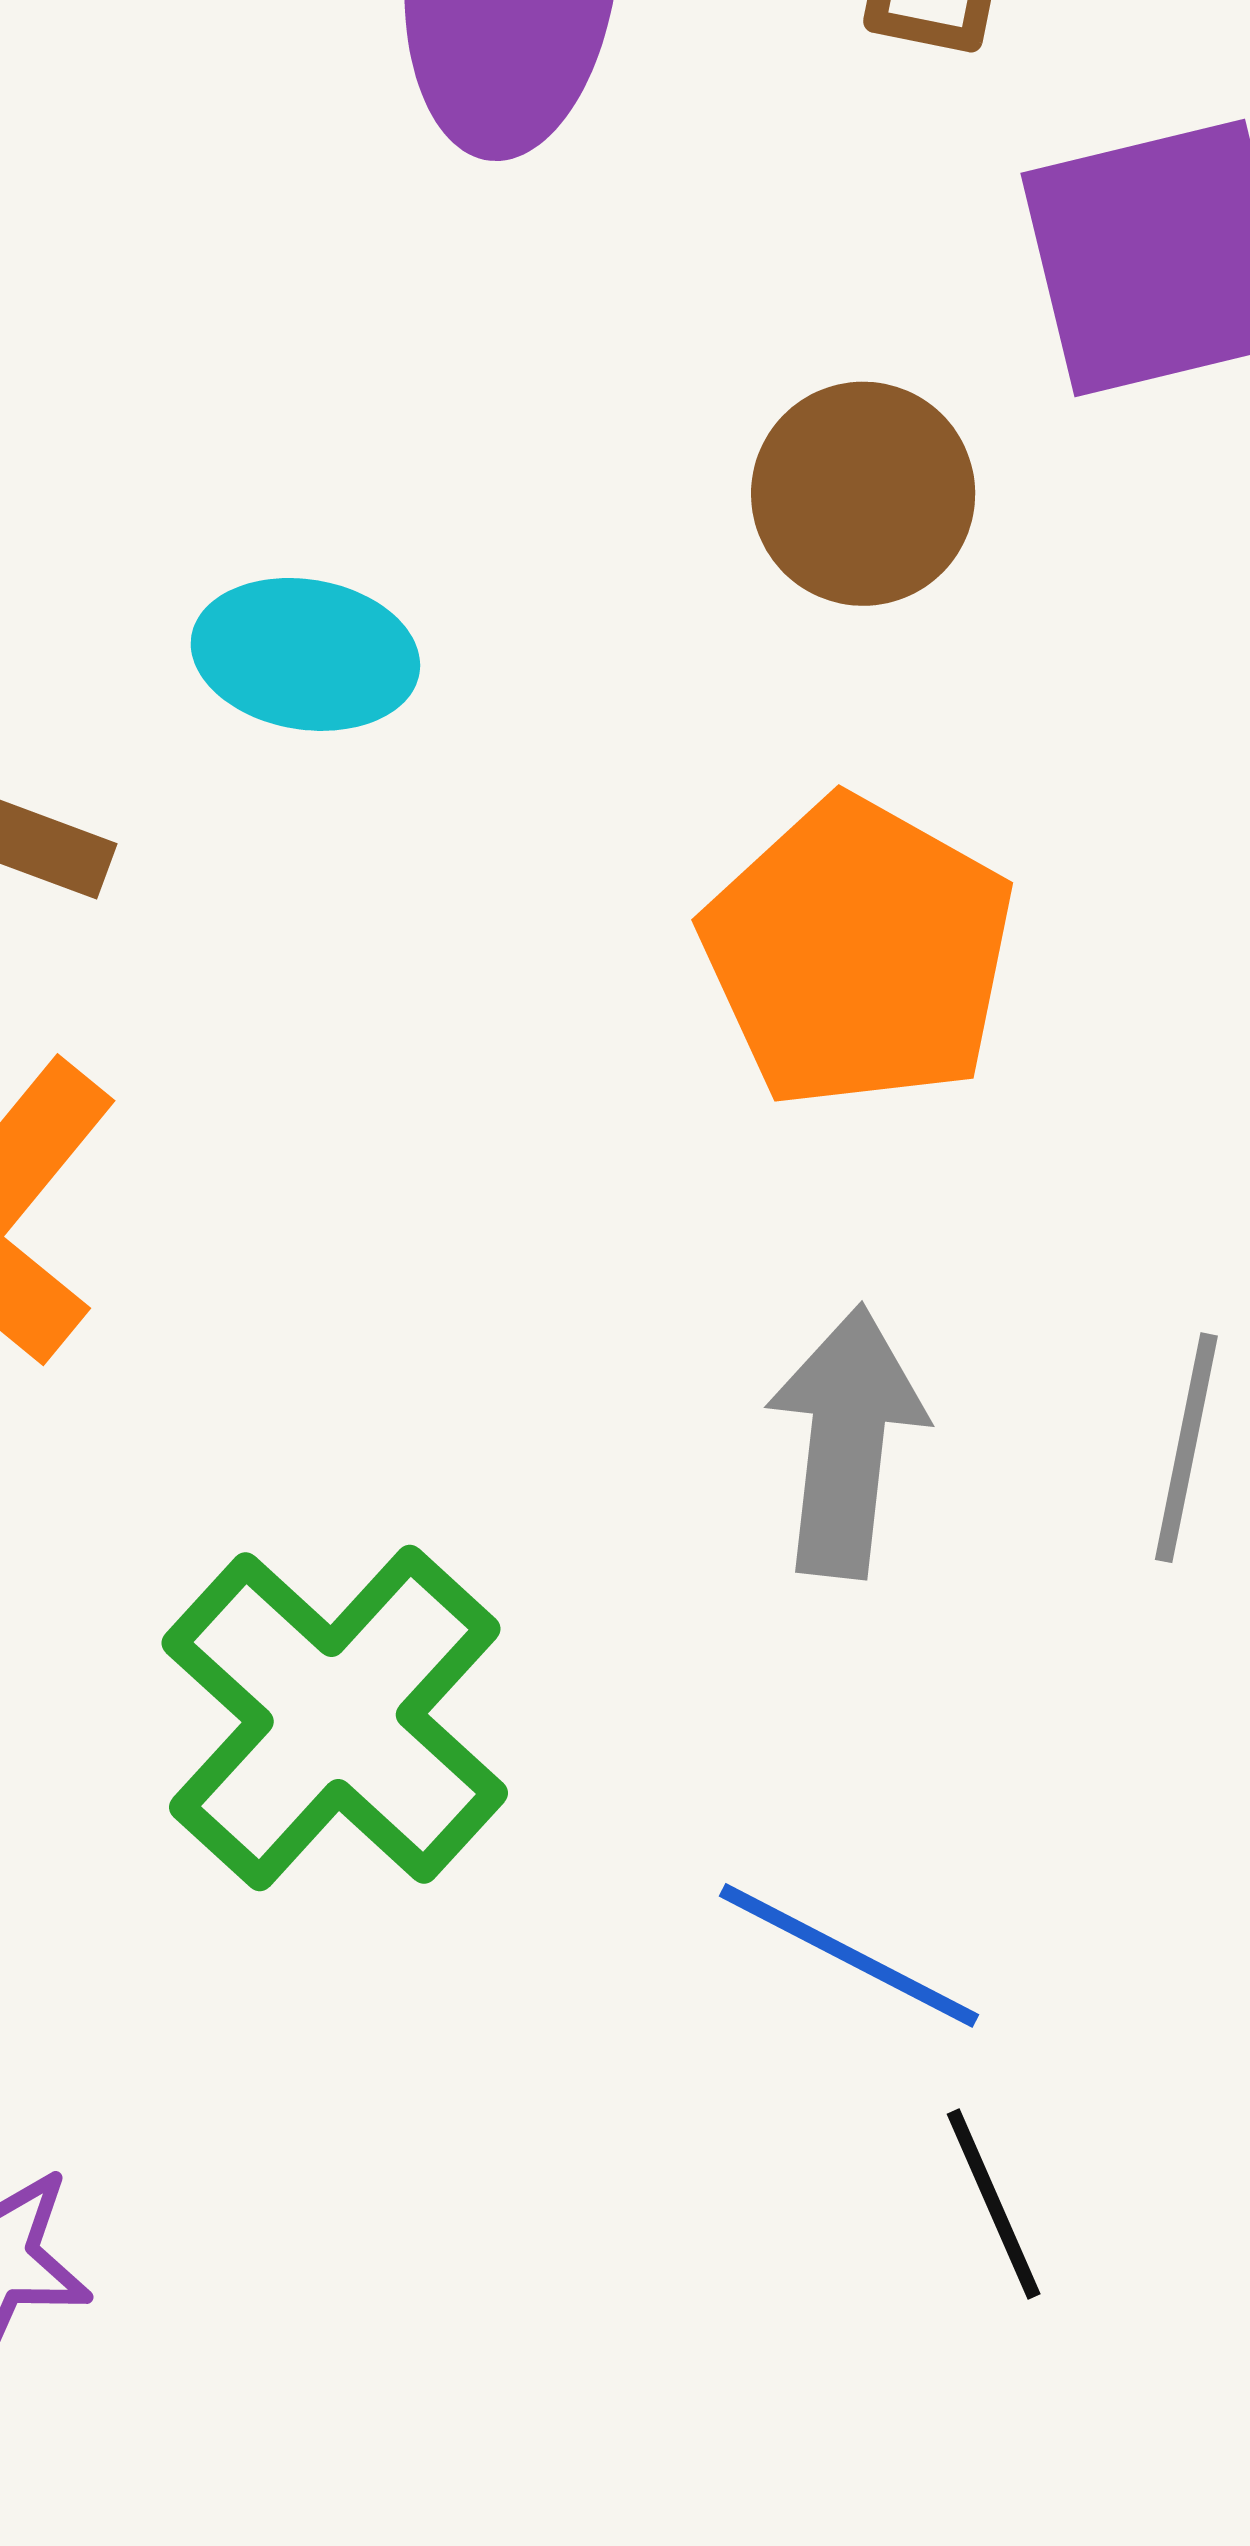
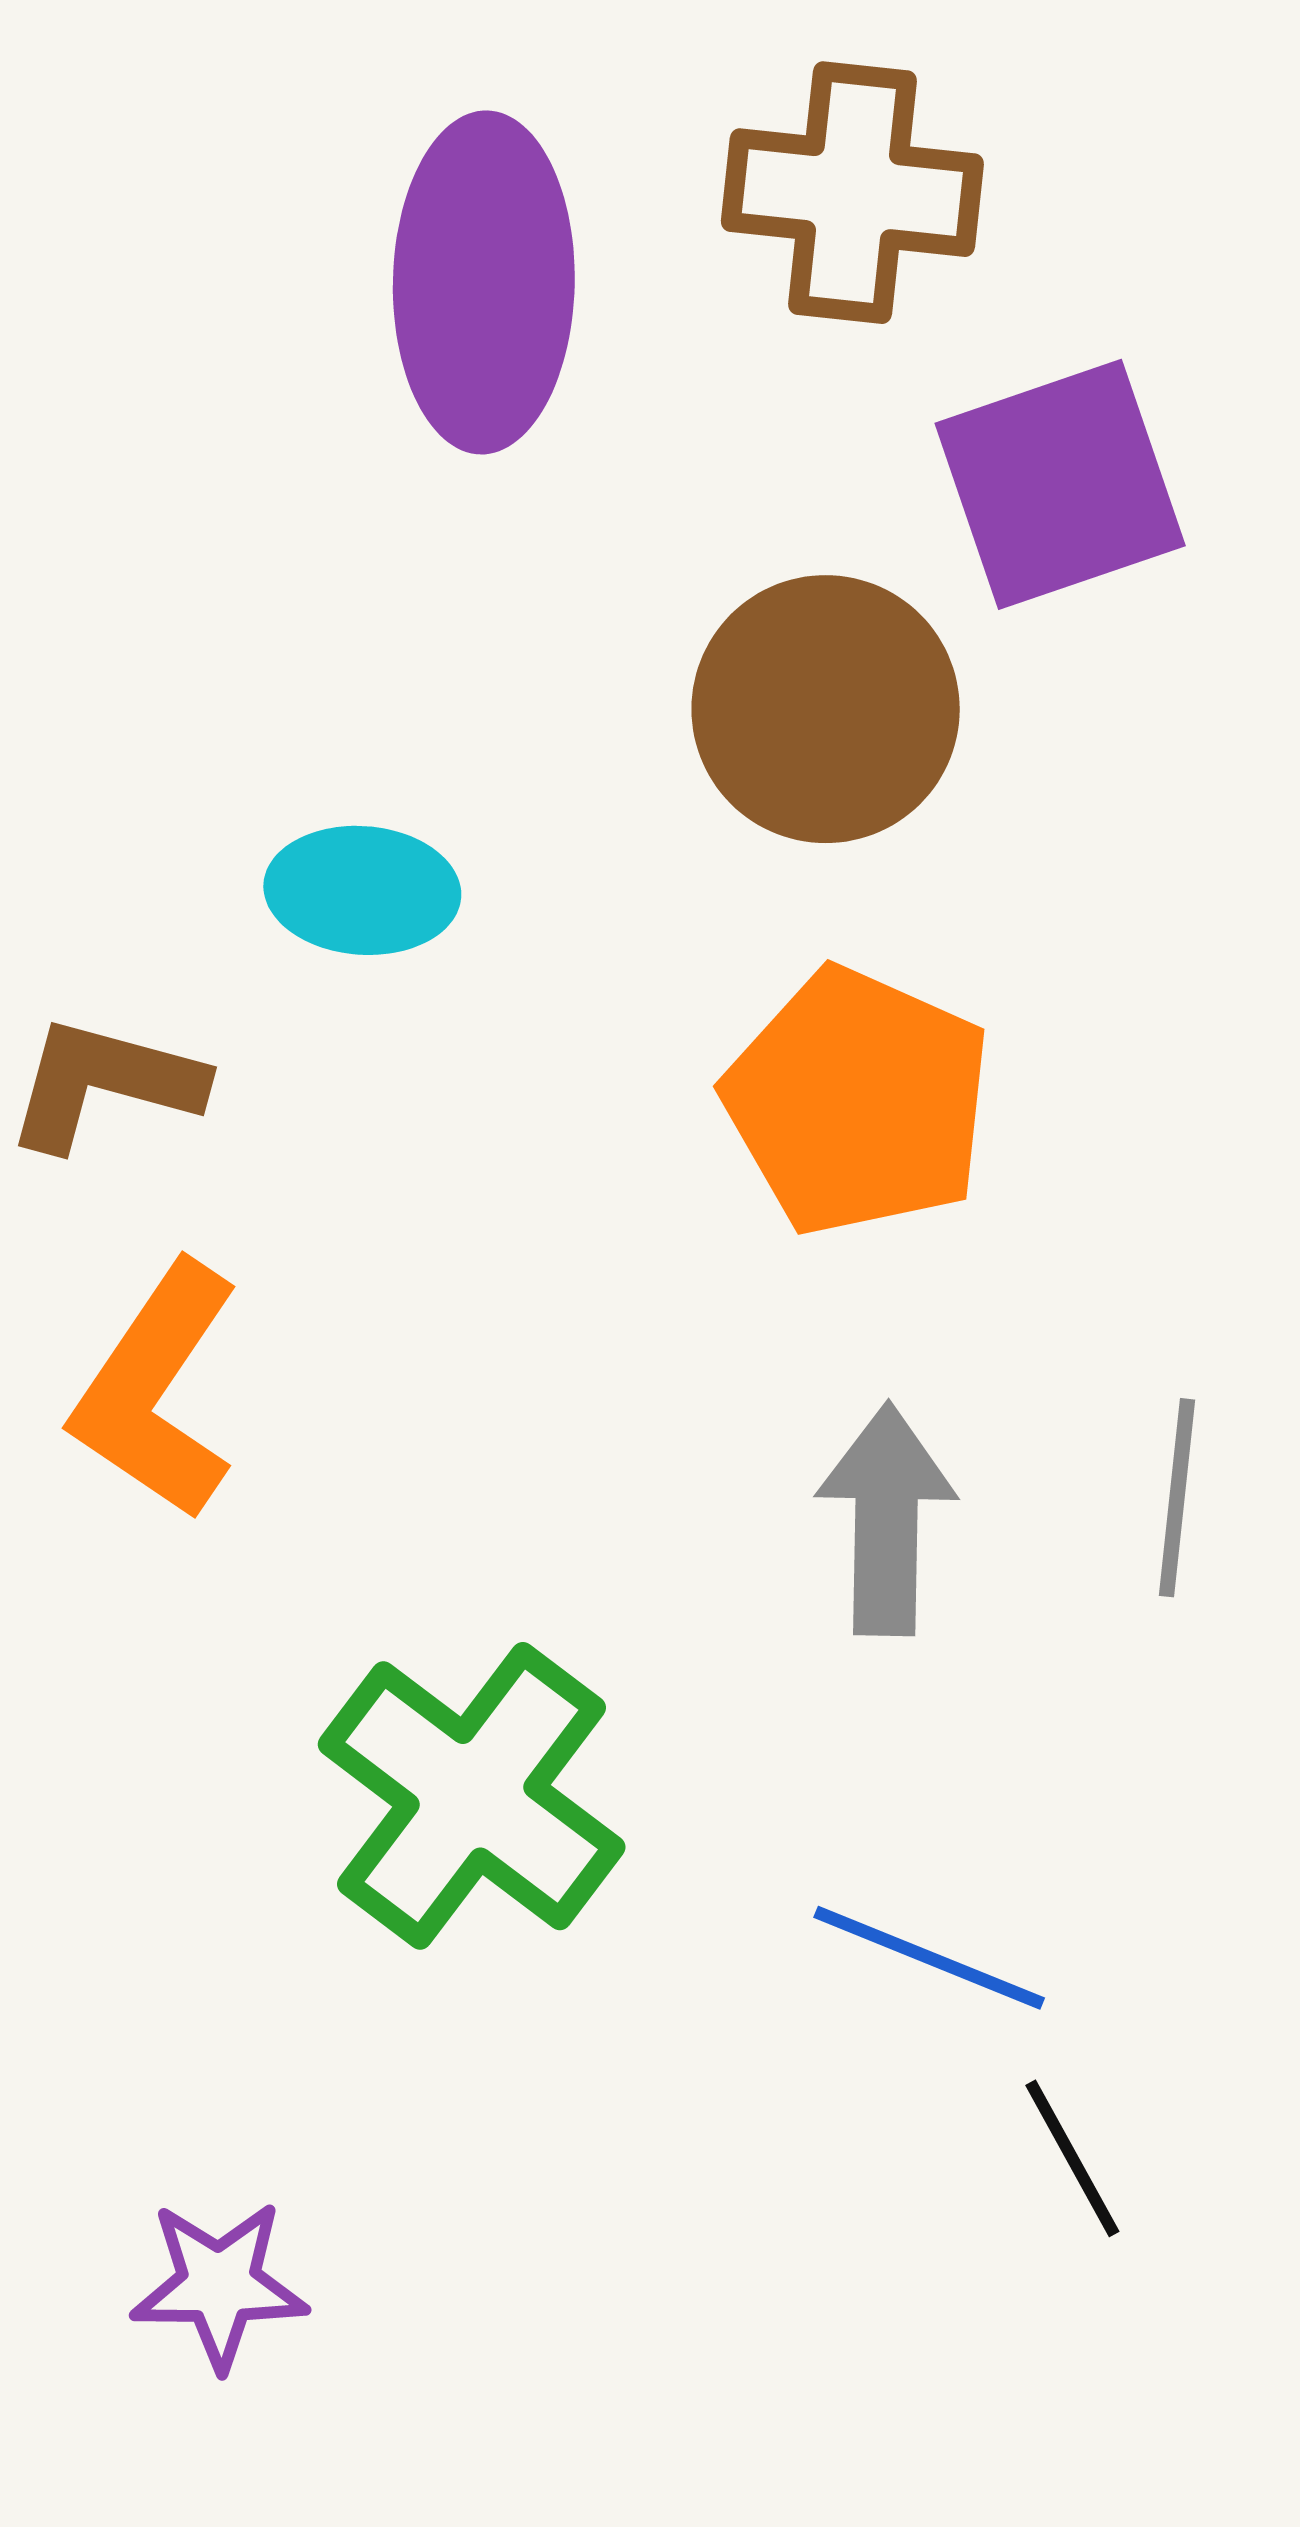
brown circle: (863, 494) -> (826, 709), size x1.4

